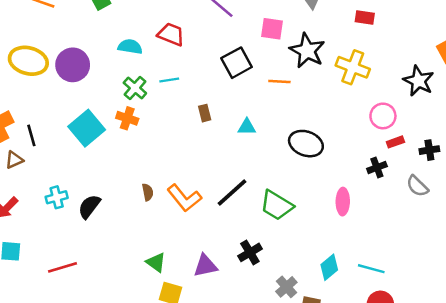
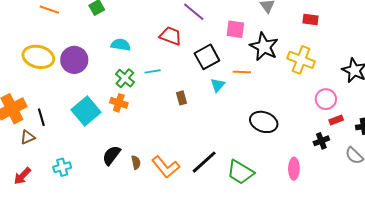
red trapezoid: (171, 34) -> (171, 36), moved
cyan triangle: (247, 127) -> (218, 85), moved, turned -49
black semicircle: (89, 207) -> (111, 155), moved

